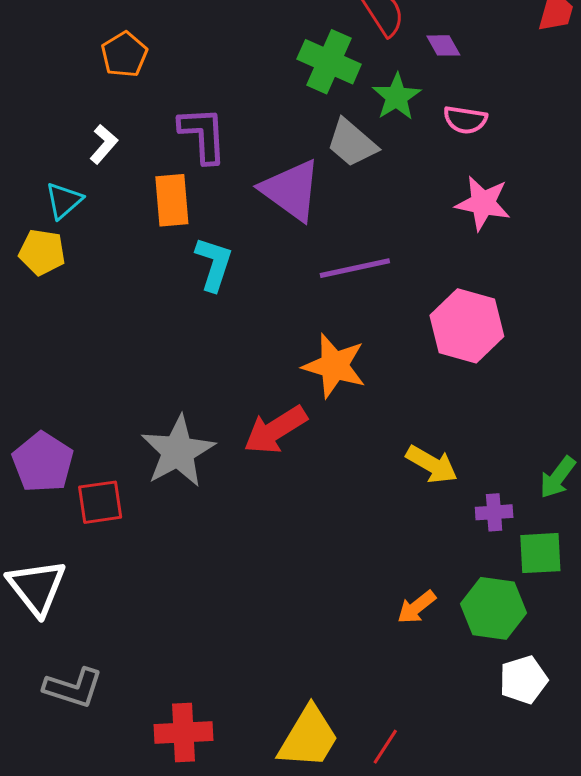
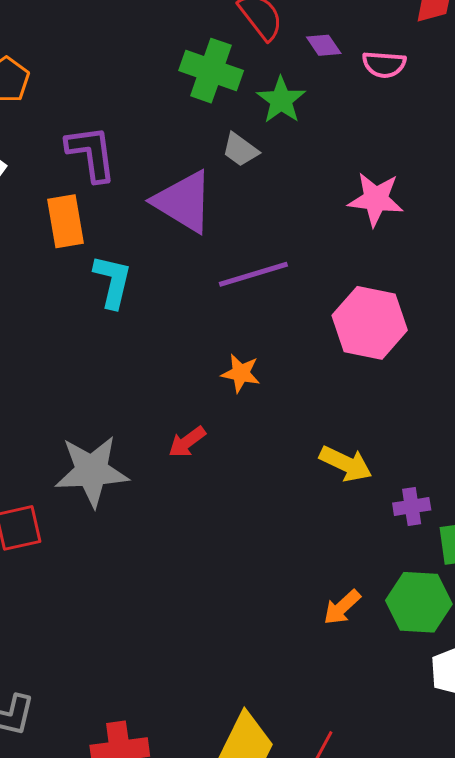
pink semicircle: (465, 120) -> (384, 64), moved
gray trapezoid: (352, 143) -> (240, 150), size x0.7
orange star: (334, 366) -> (241, 373), size x0.6
red arrow: (275, 430) -> (187, 442), size x0.6
gray star: (178, 451) -> (92, 471), turned 30

